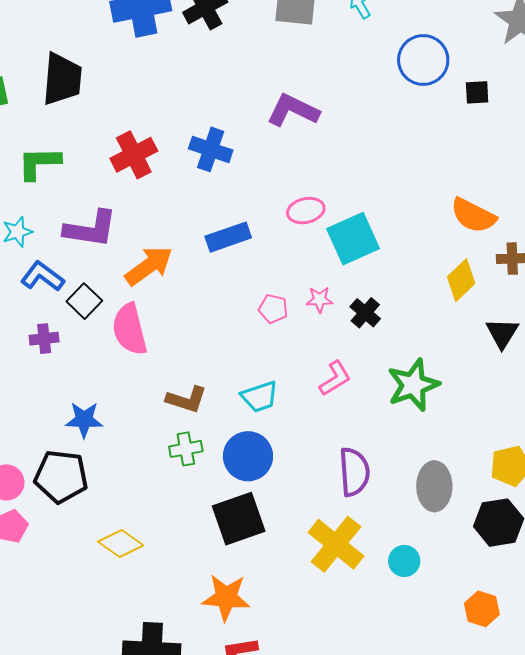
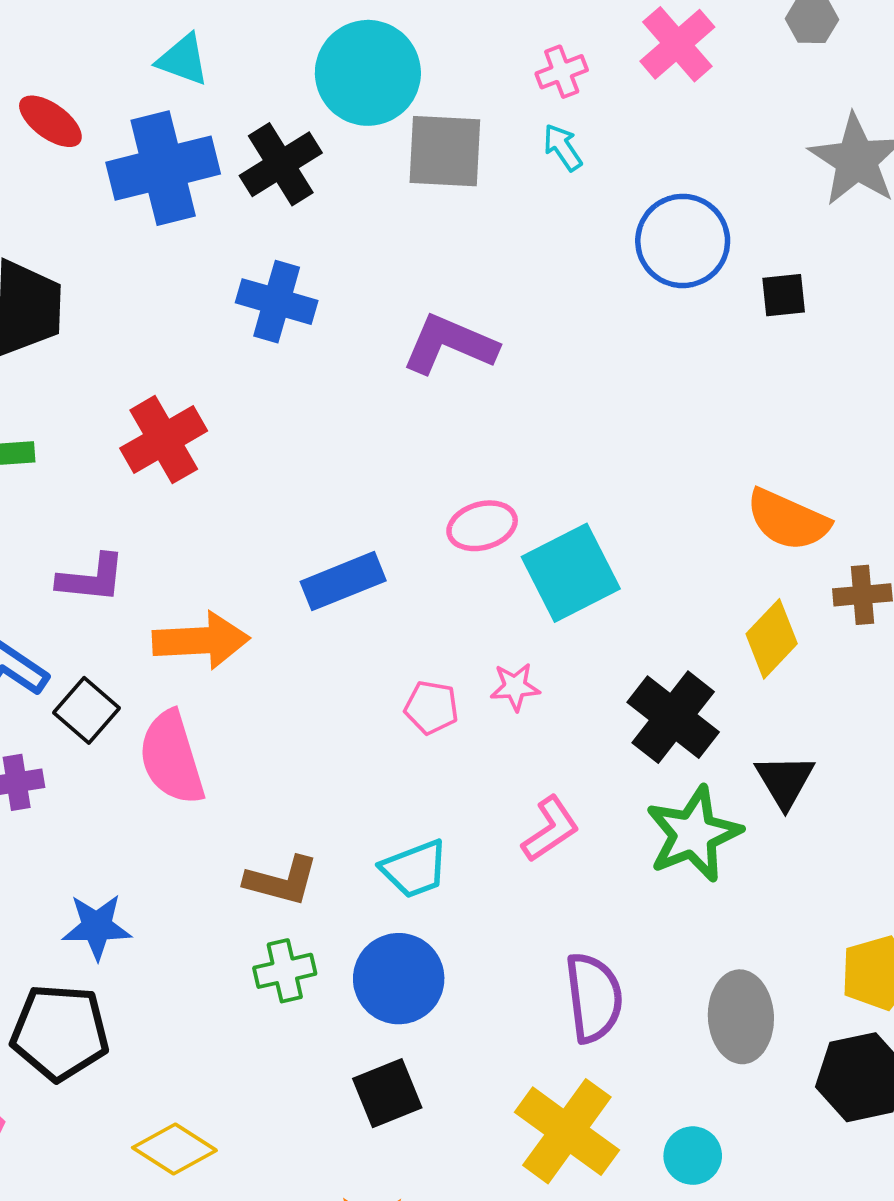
blue cross: (211, 149) -> (277, 302), moved
purple L-shape: (91, 229) -> (91, 578), size x0.7
orange arrow: (149, 266) -> (201, 641), turned 36
black cross: (365, 313) -> (673, 717), moved, size x1.6
black triangle: (502, 333) -> (785, 781), moved
black square: (239, 519) -> (387, 1093), size x0.7

